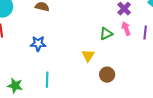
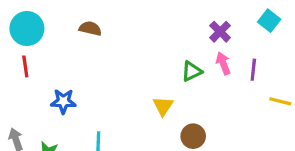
blue star: (38, 44) -> (63, 101), moved

